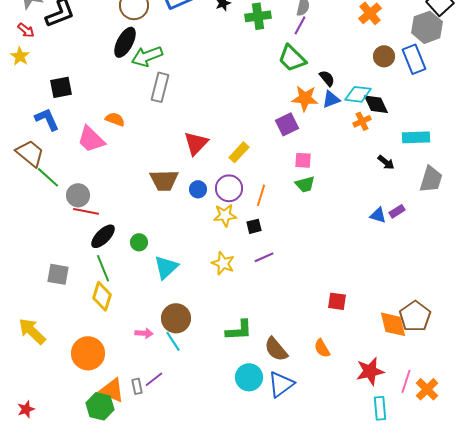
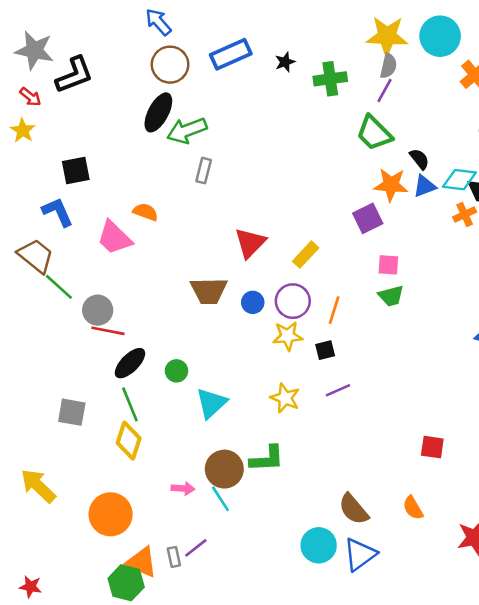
gray rectangle: (160, 87) -> (204, 171), size x0.7
green L-shape: (239, 330) -> (267, 459), moved
red star: (26, 409) -> (30, 587), turned 30

